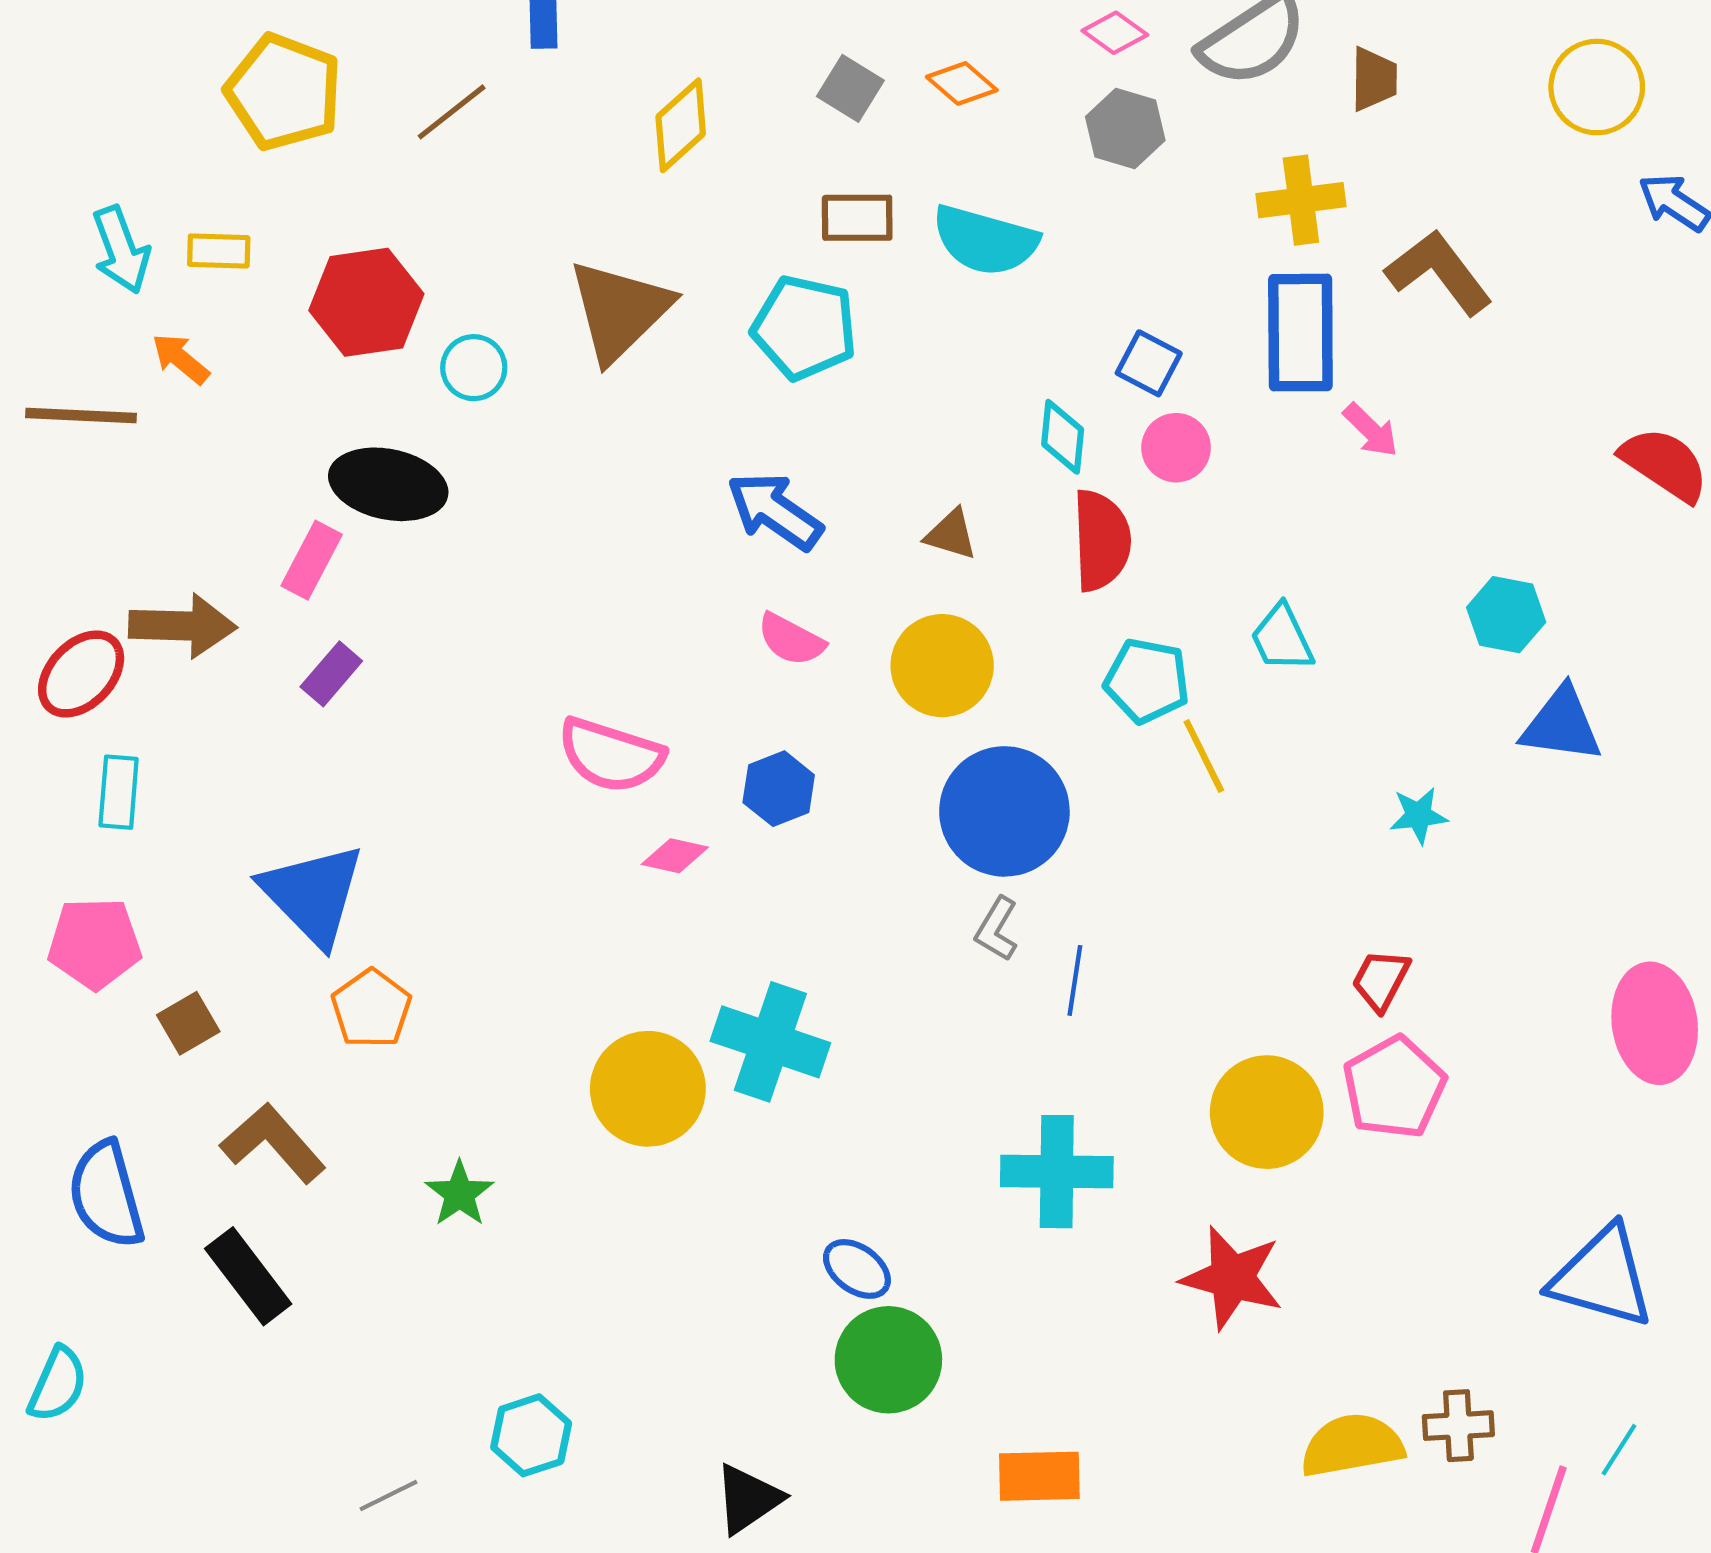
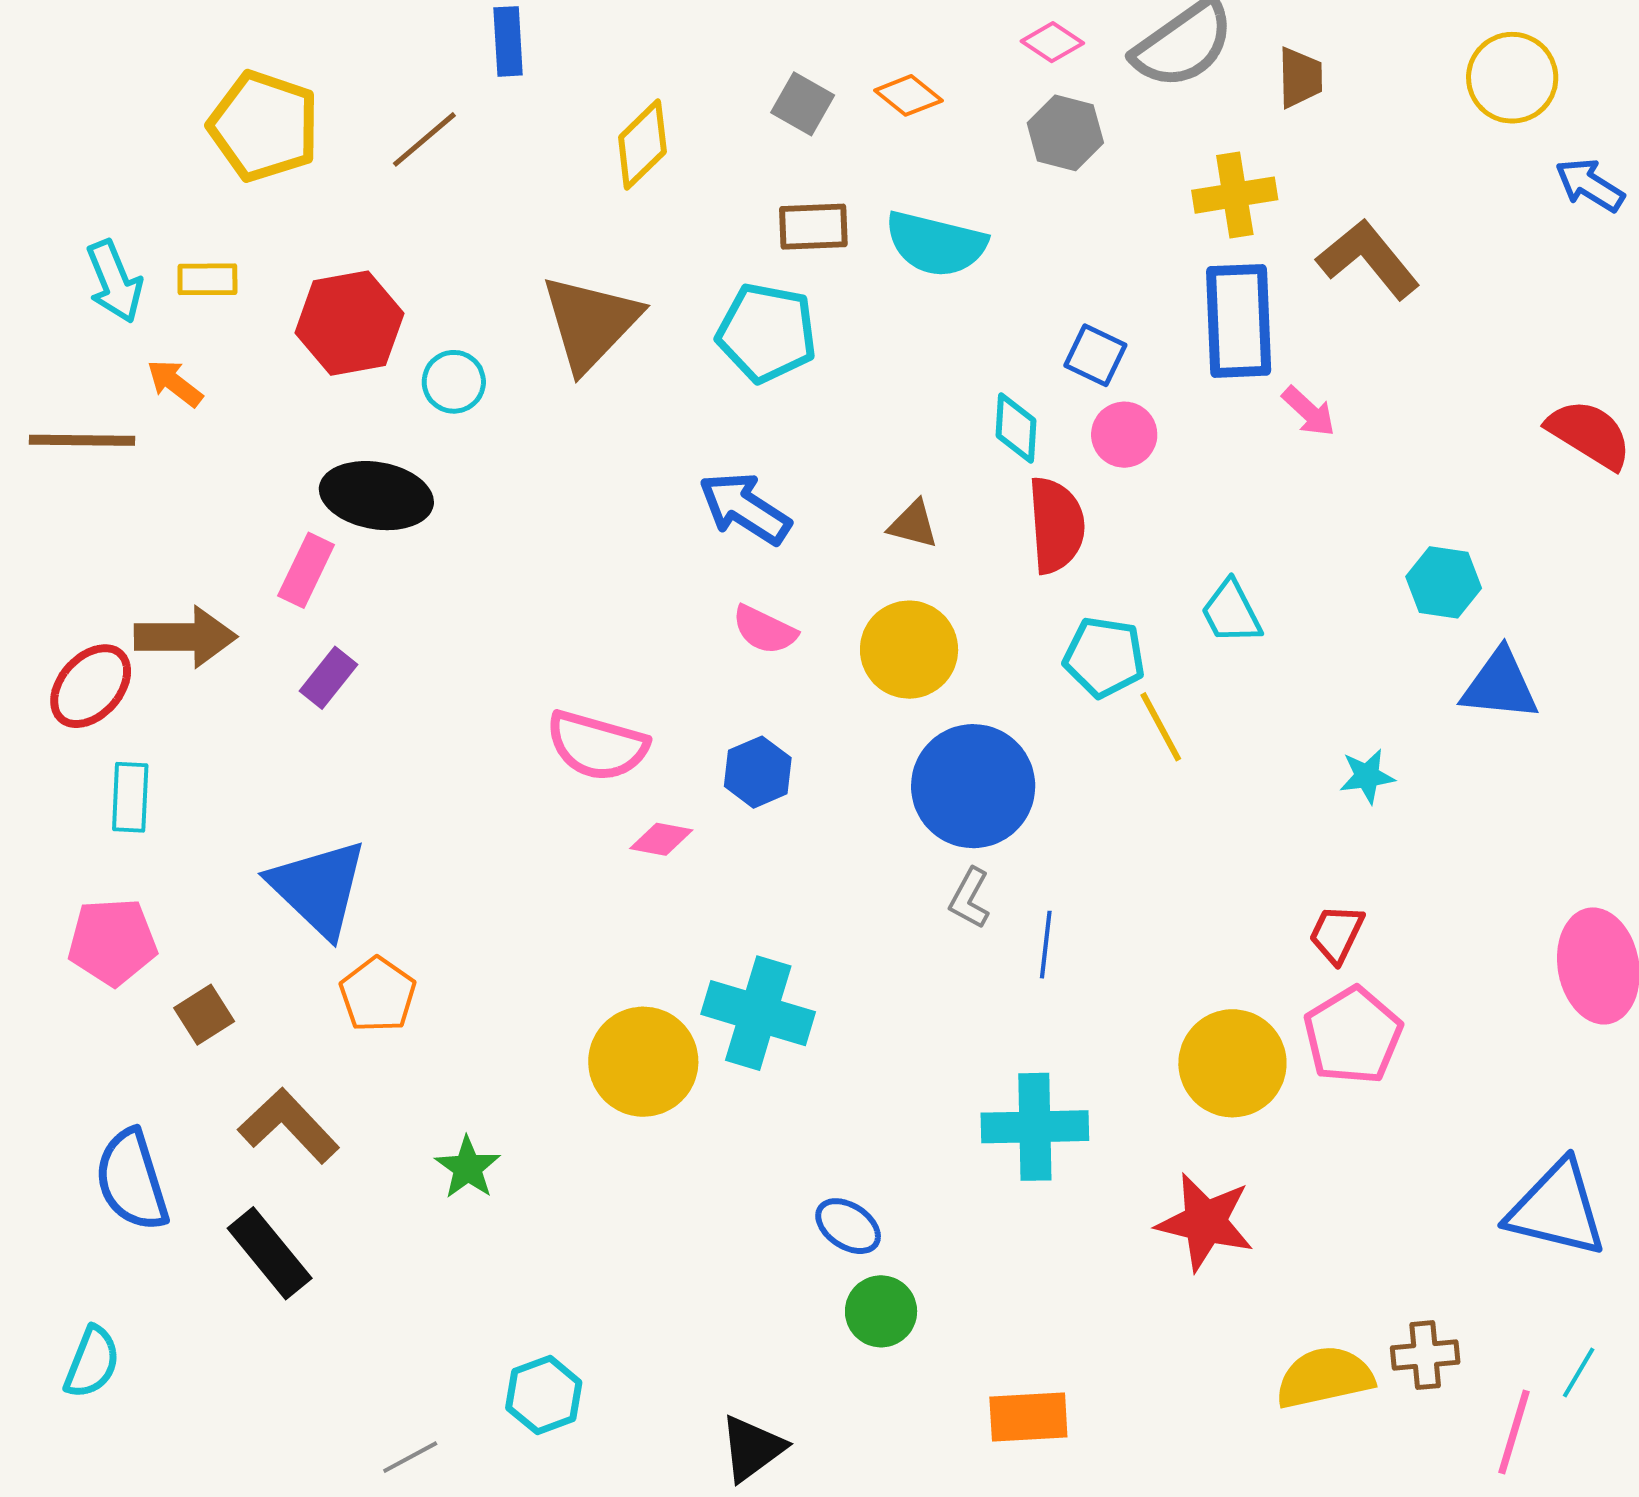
green circle: (888, 1360) -> (881, 1311), size x0.7

